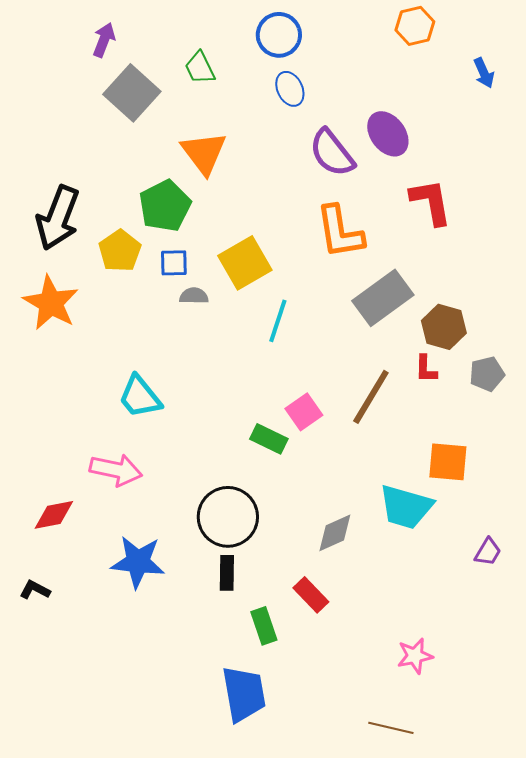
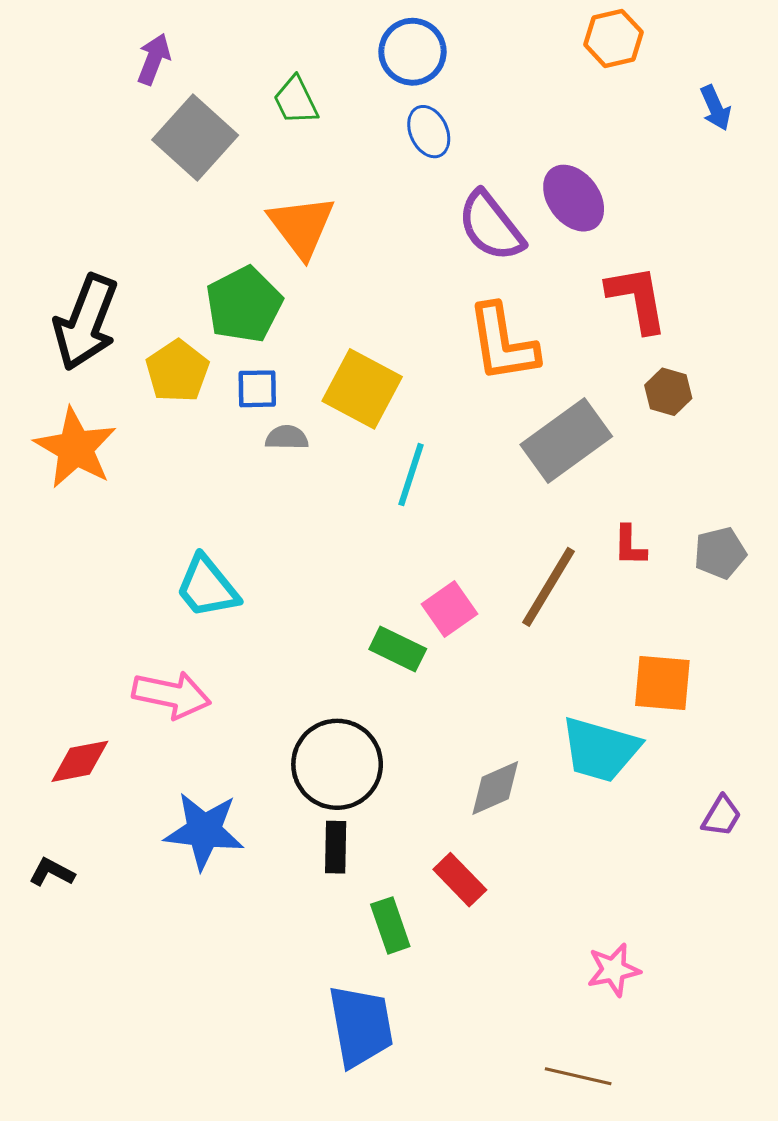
yellow square: (245, 263) -> (362, 389), turned -32
brown hexagon: (444, 327) -> (668, 392), moved, size x0.7

